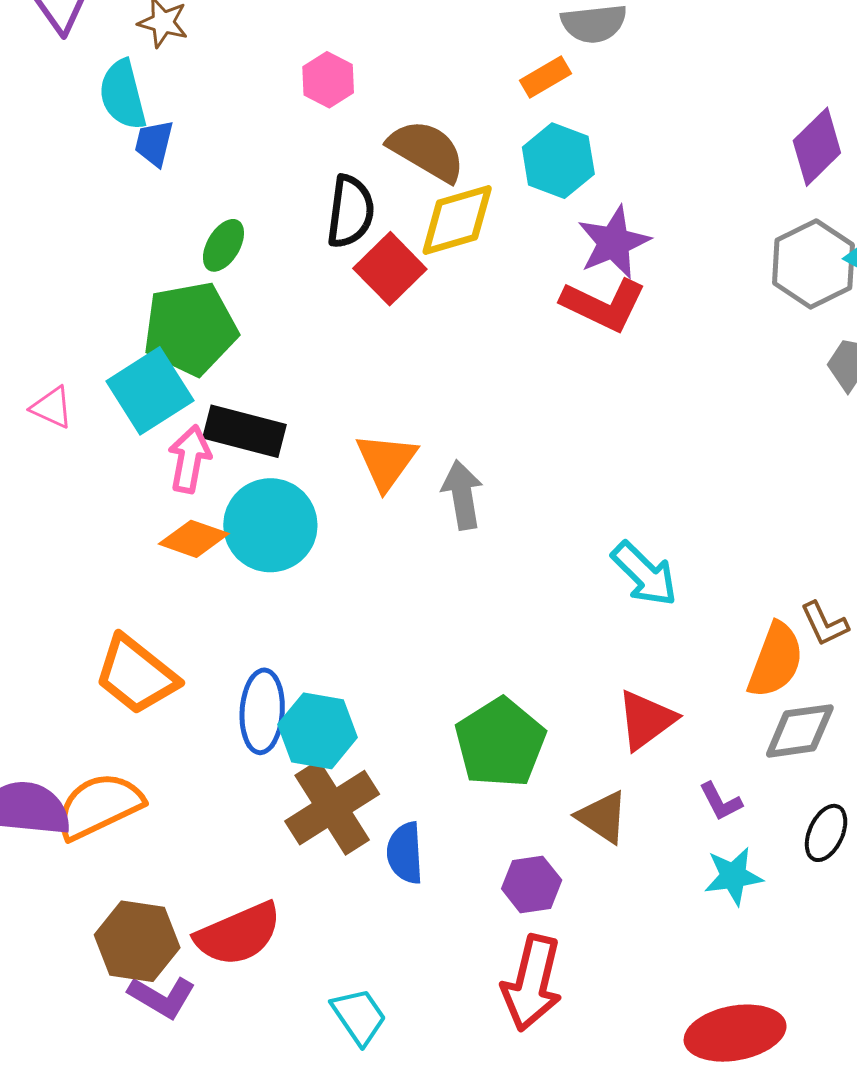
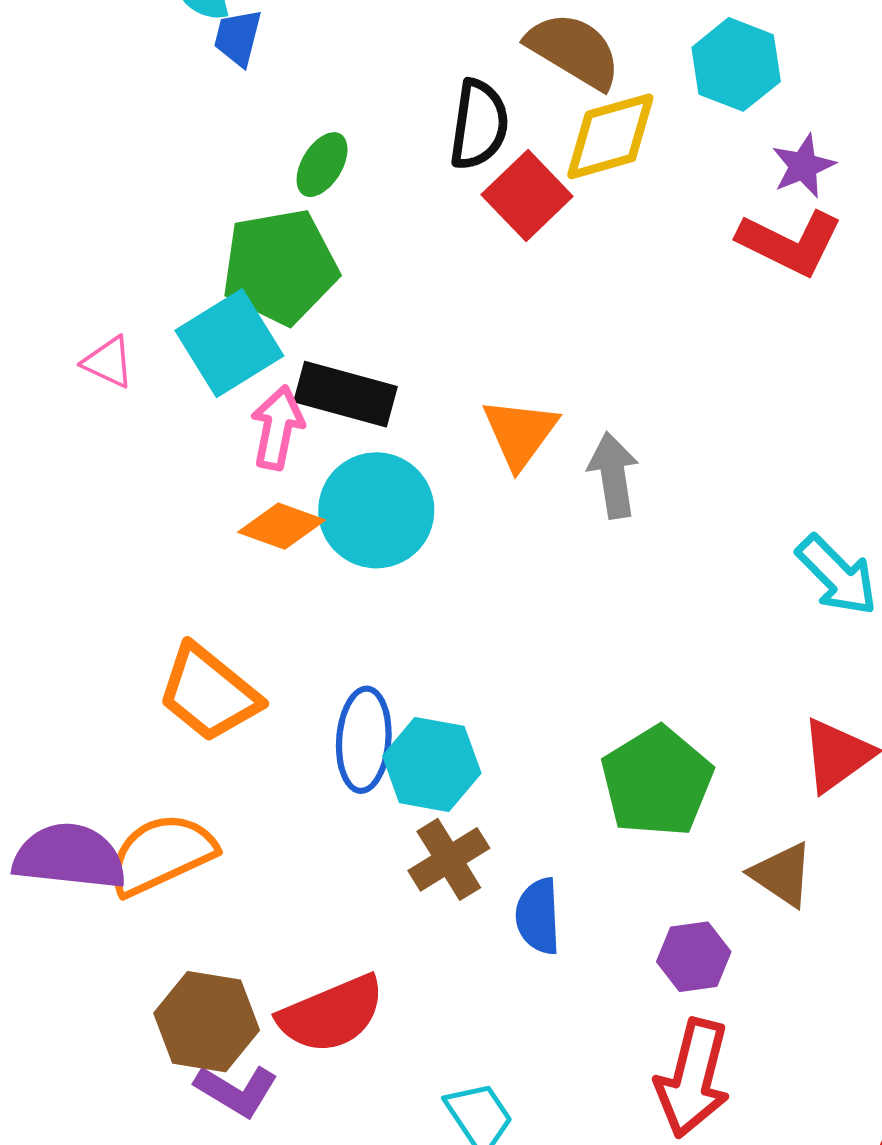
purple star: (614, 242) -> (803, 166), size x0.7
brown cross: (332, 808) -> (449, 859), size x0.7

